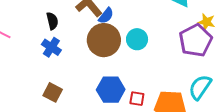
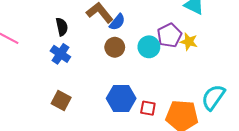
yellow star: (206, 22) -> (189, 42), moved
brown circle: (104, 40) -> (115, 47), size x0.6
purple pentagon: (196, 40) -> (169, 35), moved, size x0.7

